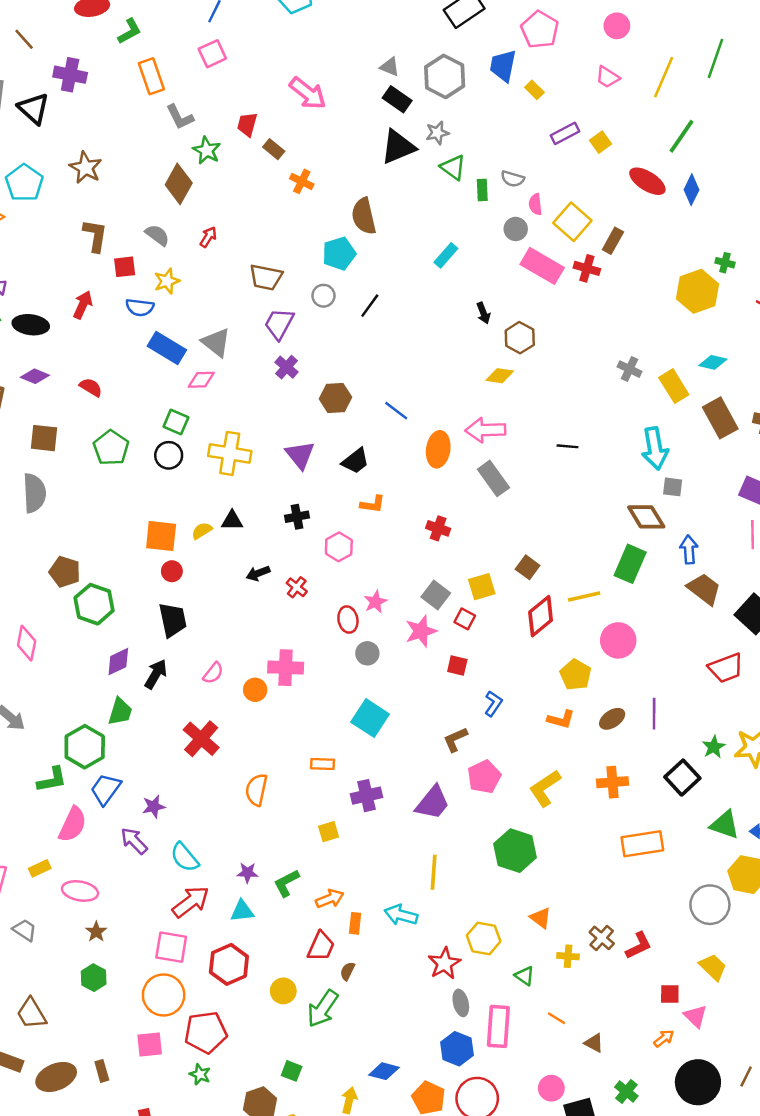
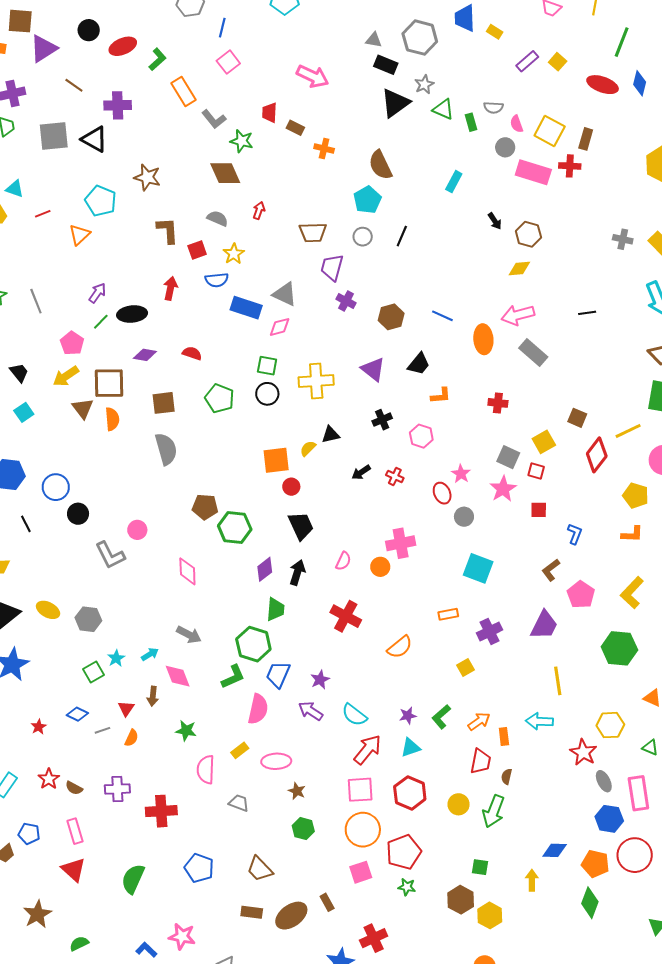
brown diamond: (179, 184) -> (225, 173), turned -40
orange semicircle: (256, 790) -> (400, 647), turned -128

